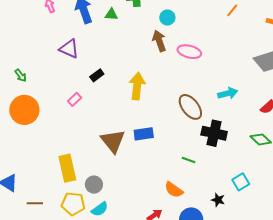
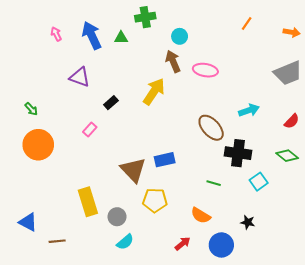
yellow arrow: (137, 86) -> (154, 92), moved, turned 32
cyan square: (241, 182) -> (259, 182), moved
yellow pentagon: (73, 204) -> (155, 200), moved

